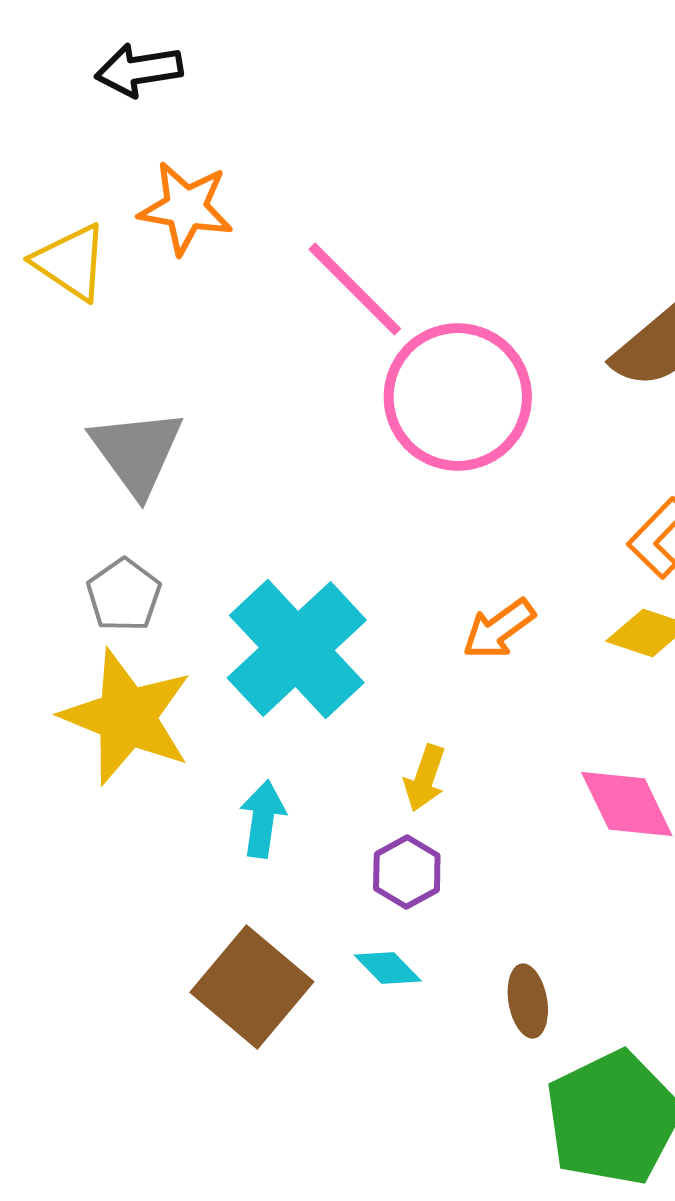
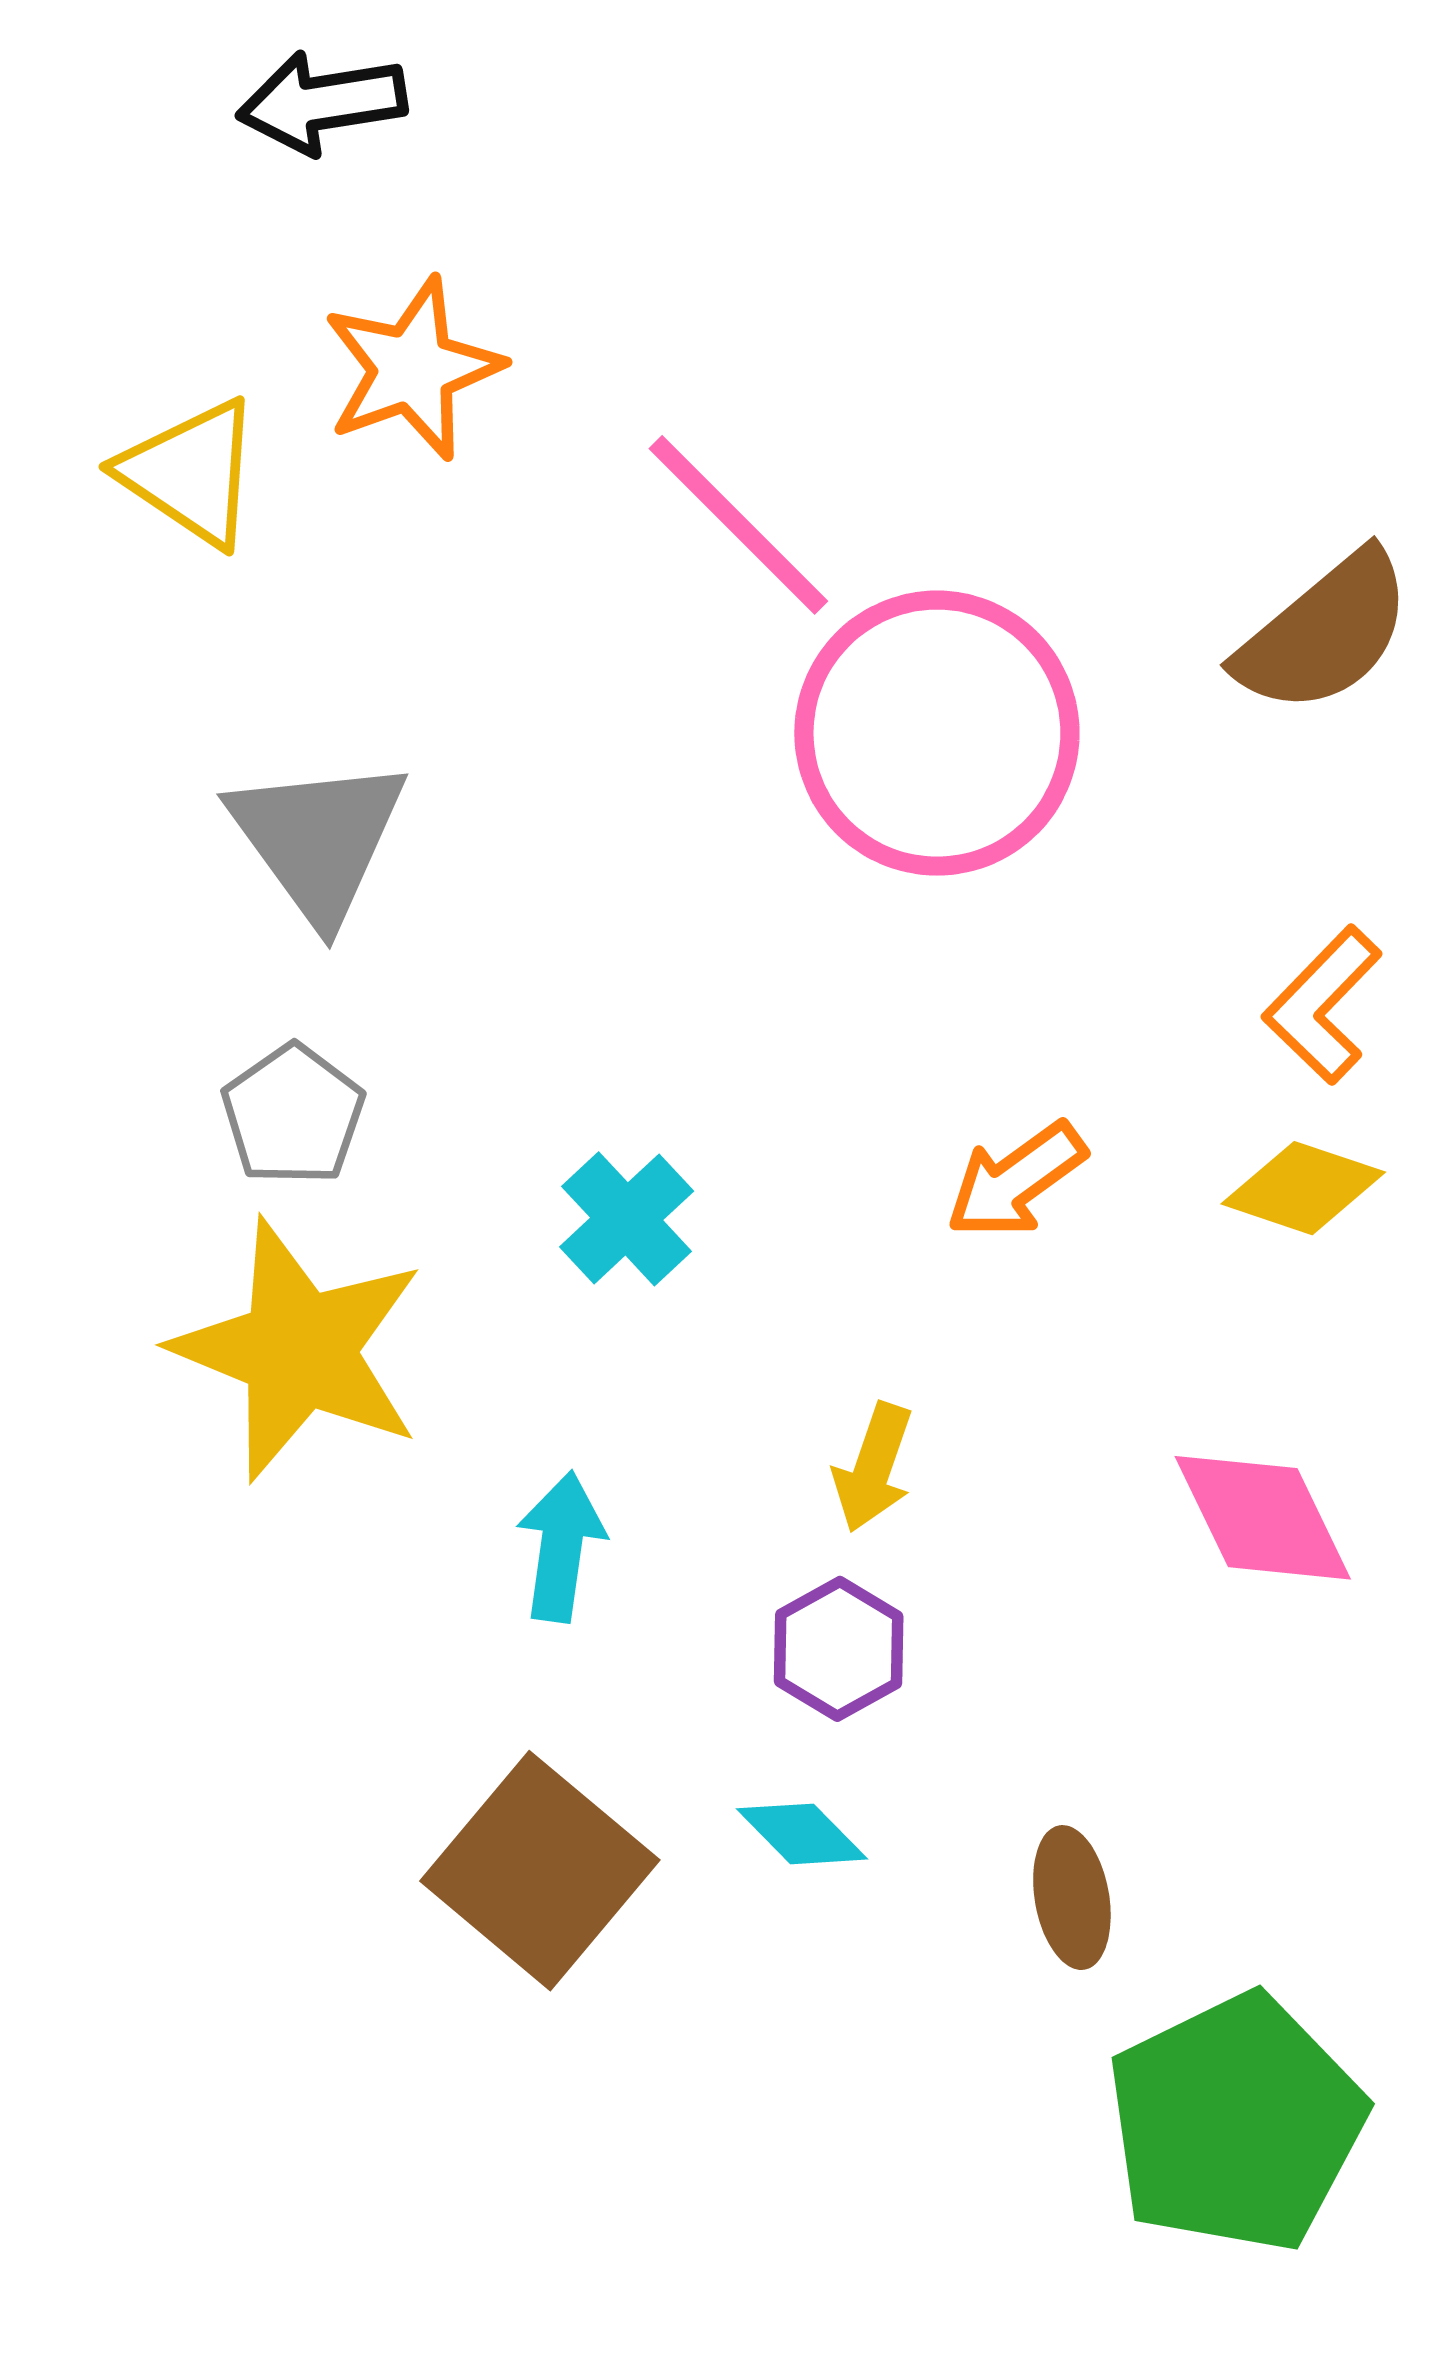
orange star: (186, 208) -> (413, 369), turned -30
cyan cross: (297, 649) -> (627, 1219), size x0.5

